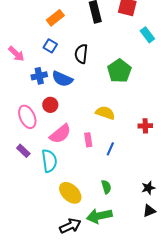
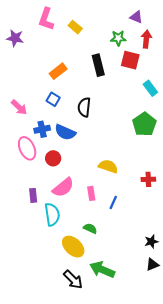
green pentagon: (119, 71) -> (144, 124), moved
pink ellipse: (27, 117) -> (27, 148), moved
purple rectangle: (23, 151) -> (33, 195), moved, turned 40
green semicircle: (106, 187) -> (90, 228), moved, turned -48
green arrow: (99, 216) -> (102, 270), turned 35
black arrow: (70, 226) -> (73, 280), turned 70

